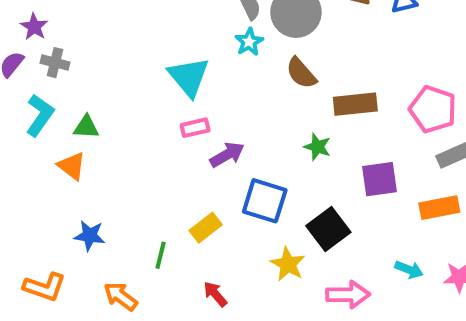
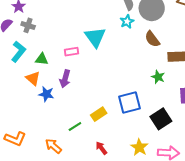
pink rectangle: (195, 128) -> (72, 52), moved
purple arrow: (227, 155) -> (65, 79), moved, turned 132
blue square: (265, 201) -> (129, 102), turned -35
blue star: (90, 236) -> (46, 94), moved
green line: (161, 255) -> (75, 127), turned 40
yellow star: (288, 264) -> (139, 147), moved

